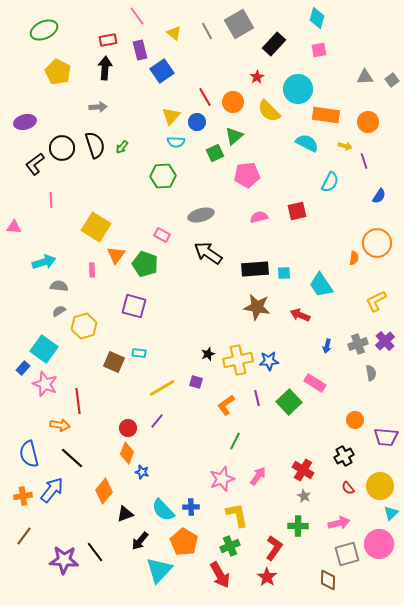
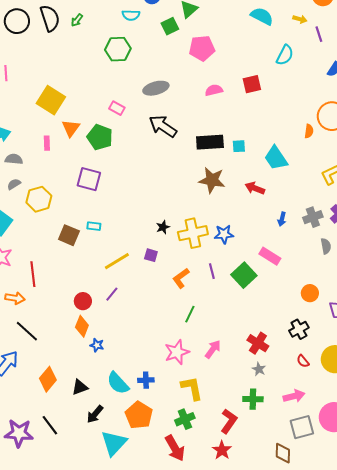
orange diamond: (104, 491) -> (48, 379), moved

